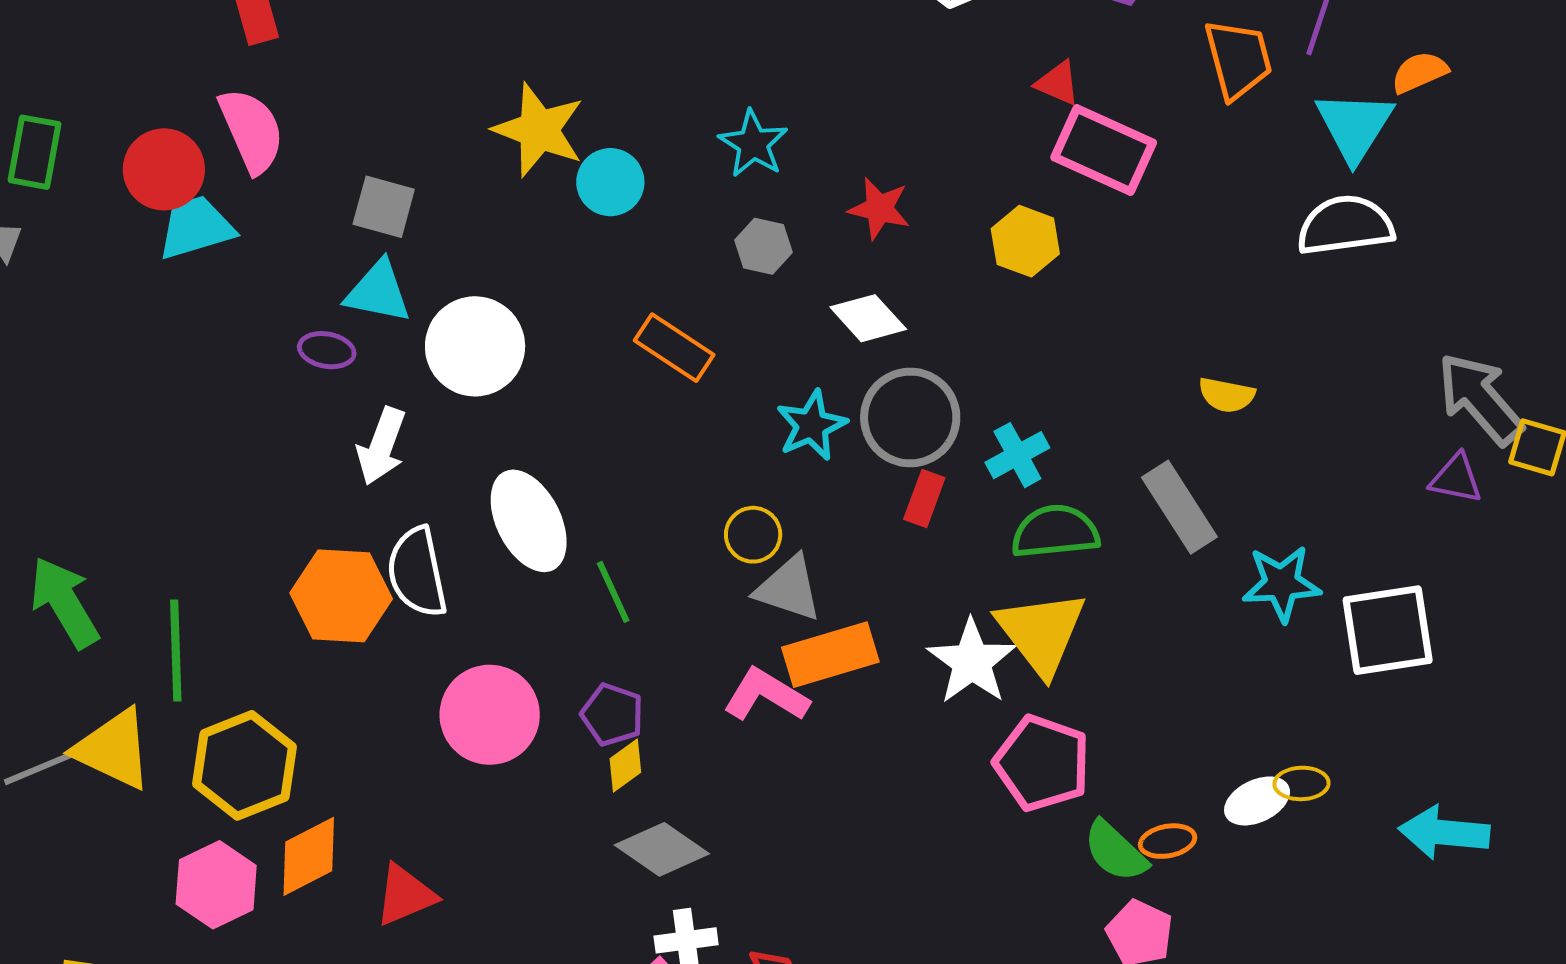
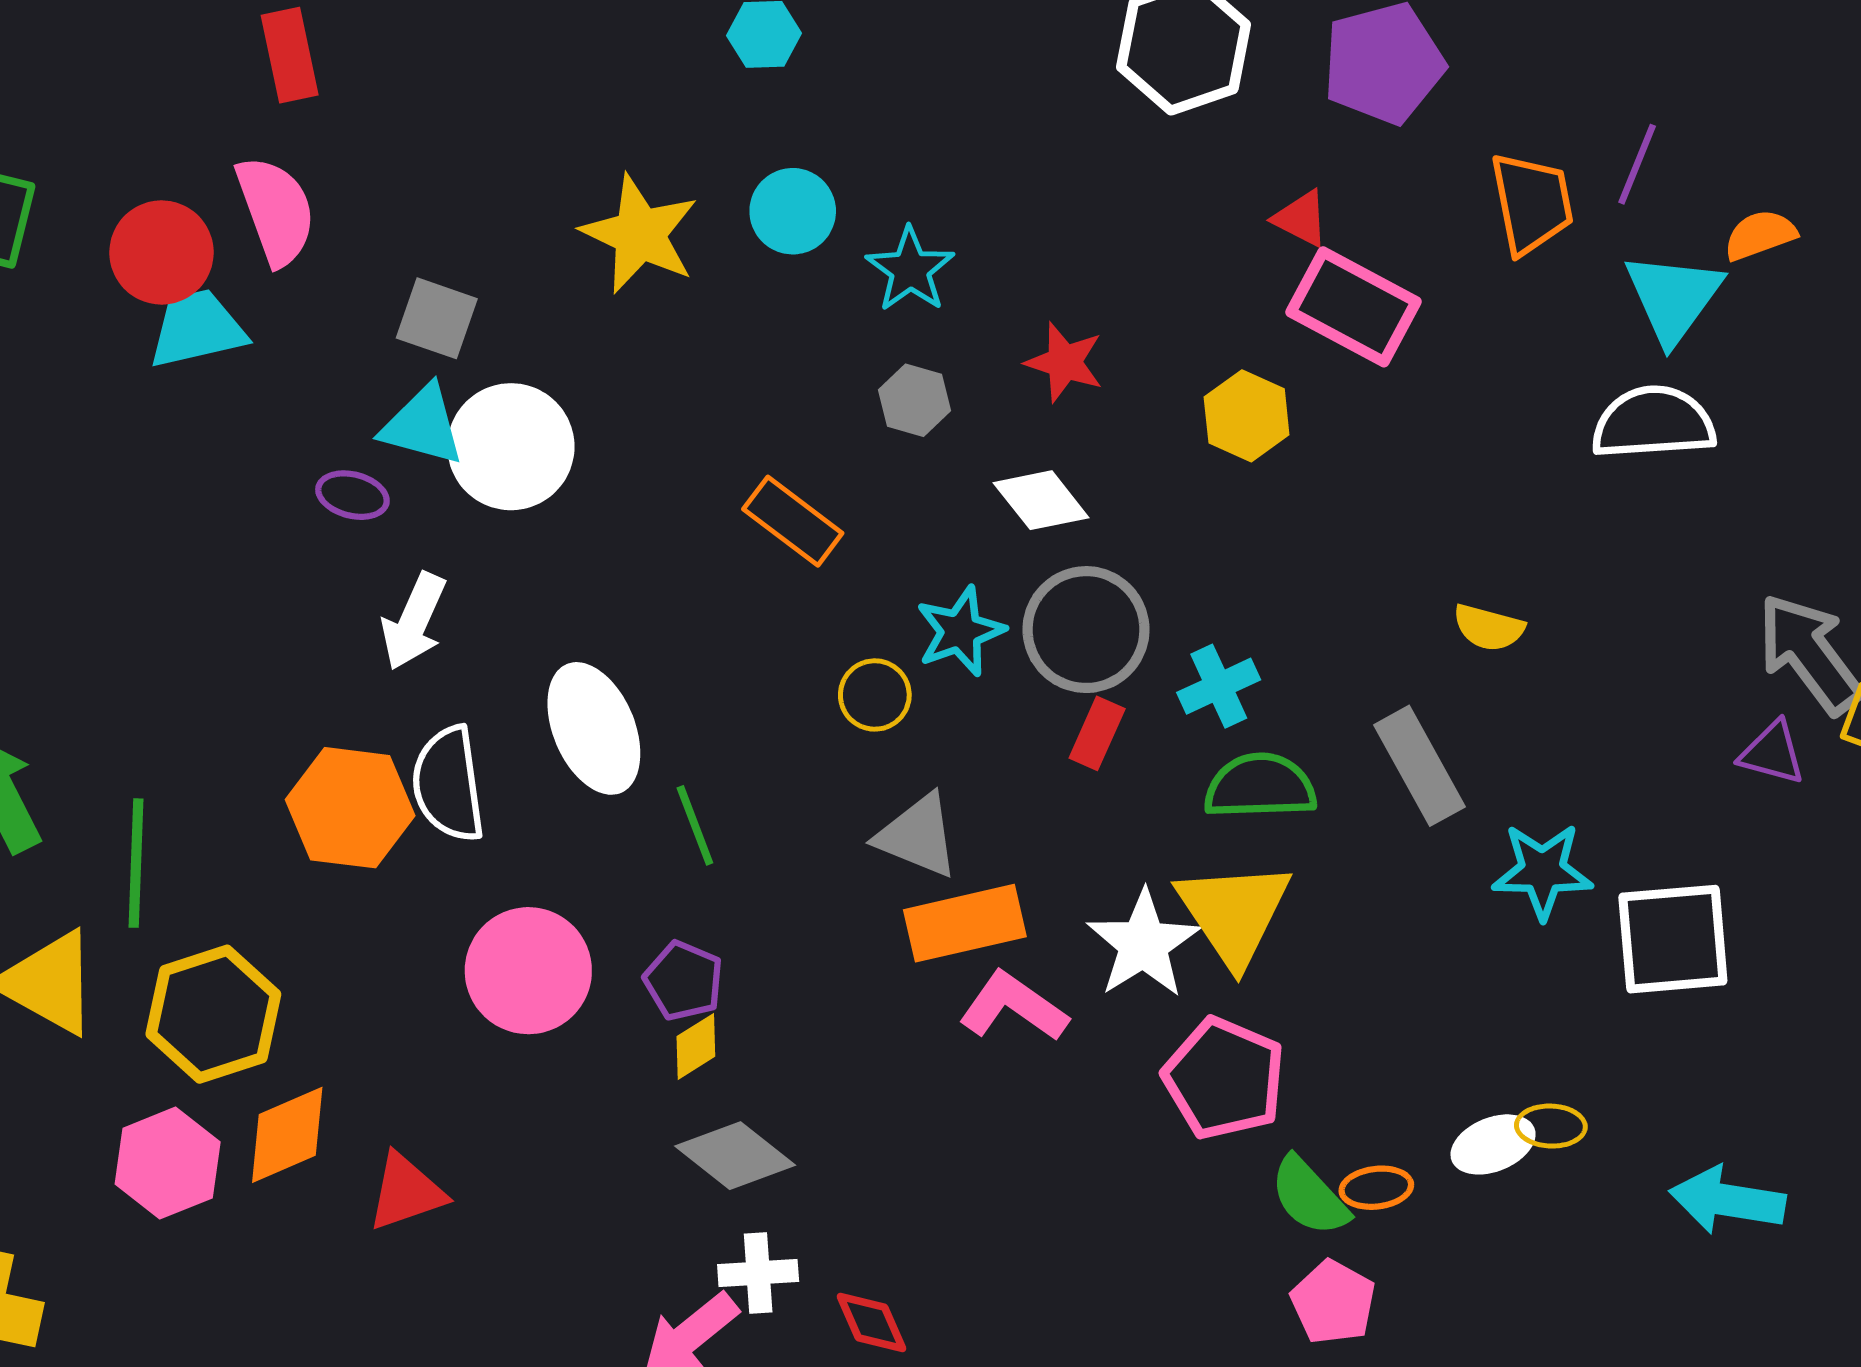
cyan circle: (610, 182) -> (793, 211), moved
white circle: (475, 346) -> (511, 447), moved
yellow circle: (753, 535) -> (875, 695), moved
pink L-shape: (766, 695) -> (1013, 1007), moved

